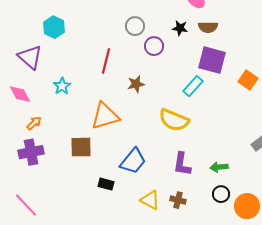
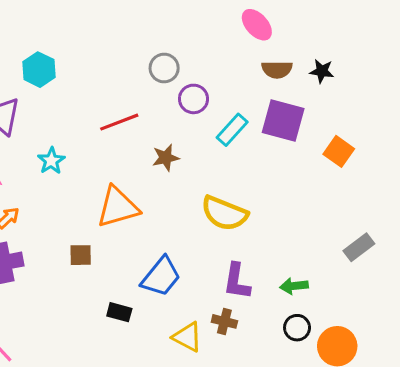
black star: (180, 28) -> (322, 71), moved
red line: (106, 61) -> (119, 122), turned 55
cyan rectangle: (193, 86) -> (232, 130), moved
brown square: (81, 147) -> (81, 255), size x0.7
brown cross: (178, 200) -> (224, 321), moved

